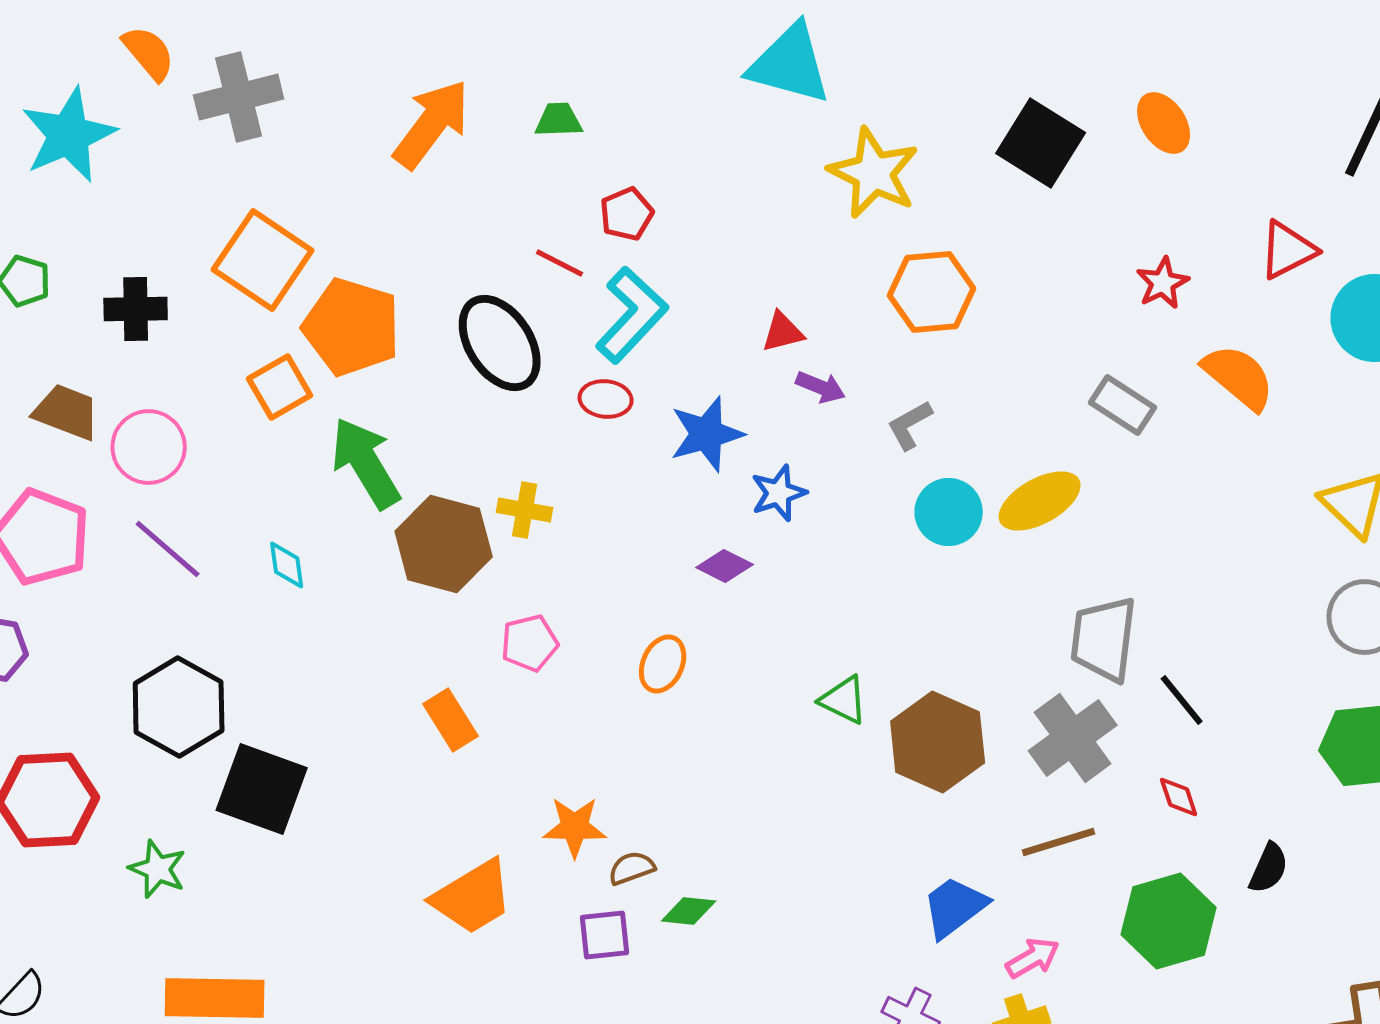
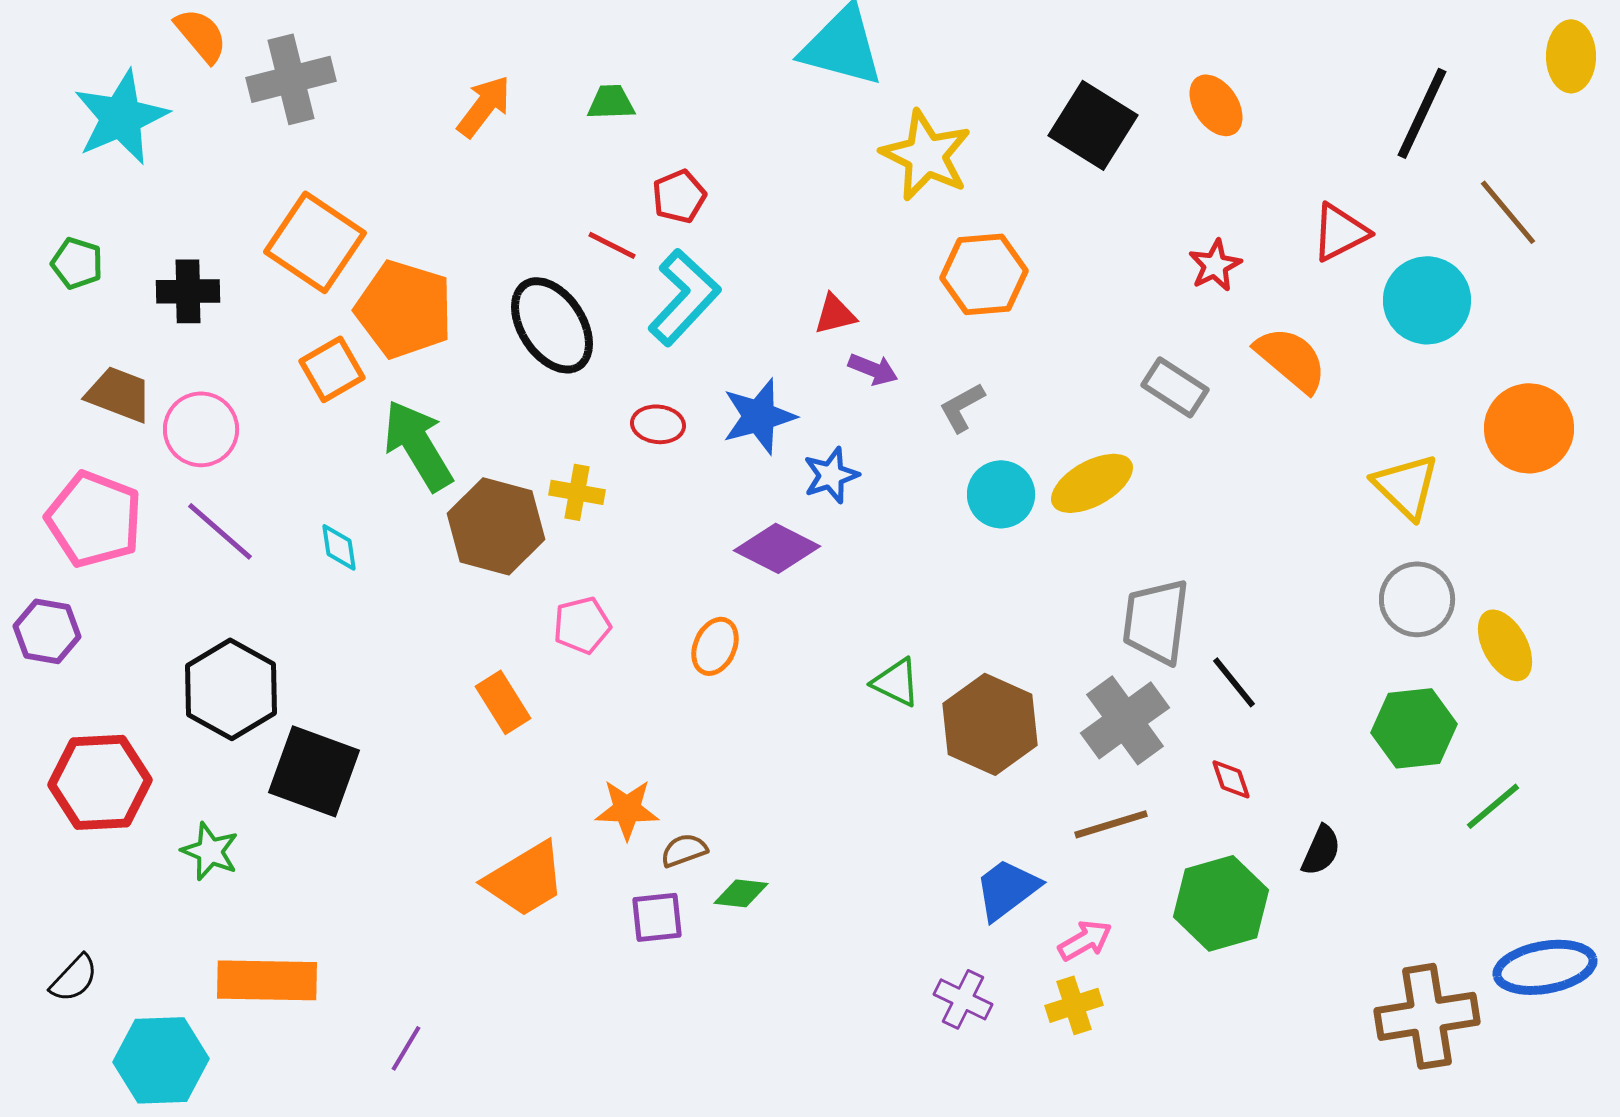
orange arrow: (432, 124) -> (484, 106), size x0.7
red ellipse: (606, 399) -> (658, 424), moved
purple diamond: (725, 566) -> (777, 548), size x1.5

